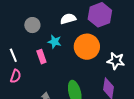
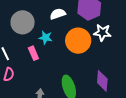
gray circle: (32, 25) -> (23, 22), size x1.5
white star: (116, 61) -> (102, 33), moved

